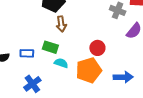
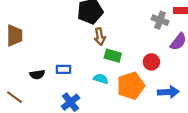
green rectangle: (50, 47) -> (113, 56), moved
red circle: (97, 48) -> (151, 62), moved

